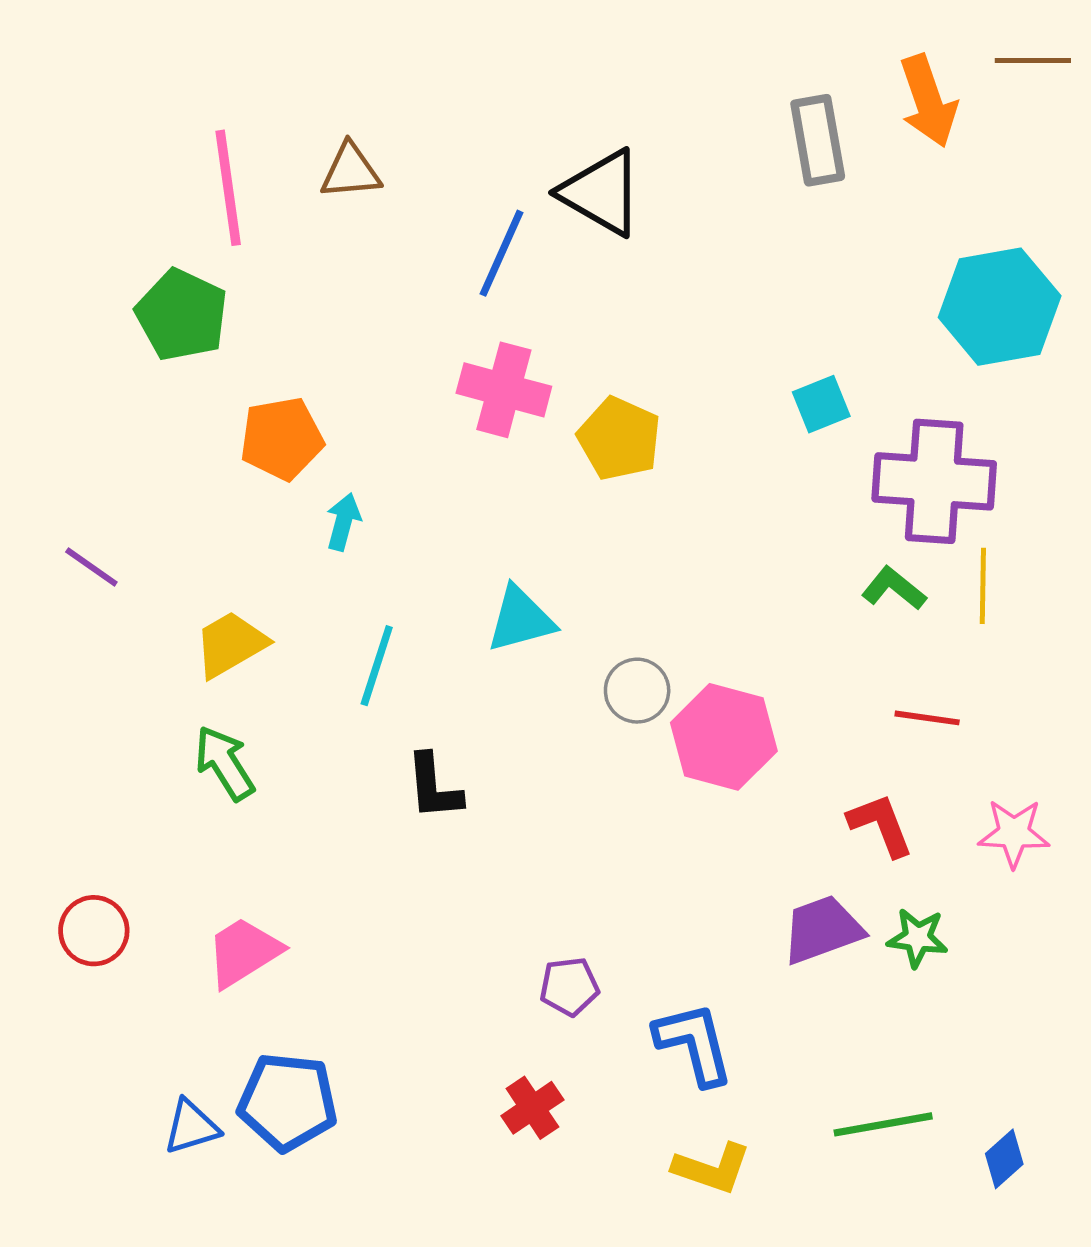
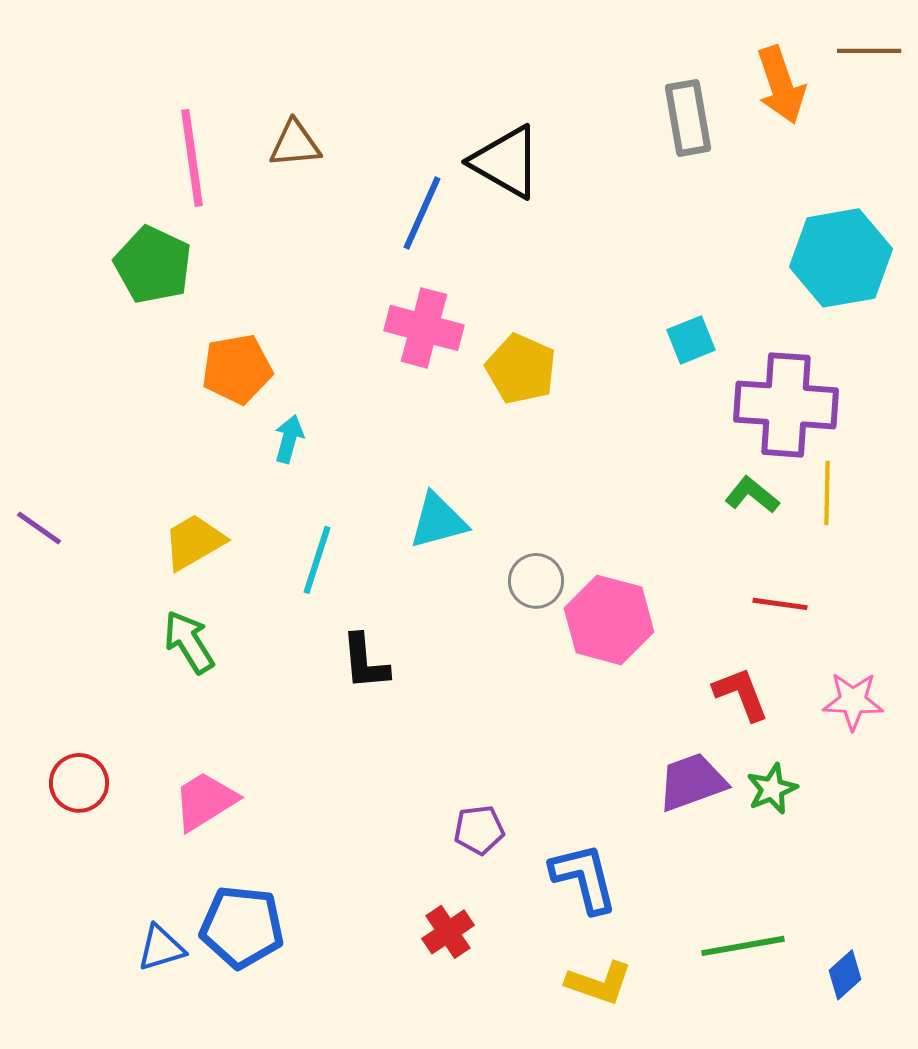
purple line: (91, 567) -> (39, 528), moved
green star: (918, 938) -> (772, 789), turned -30

